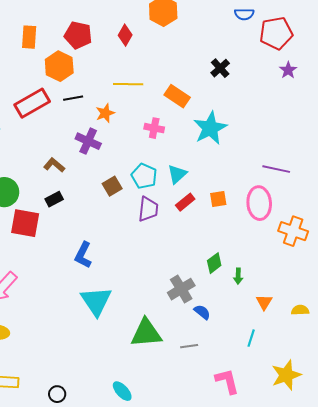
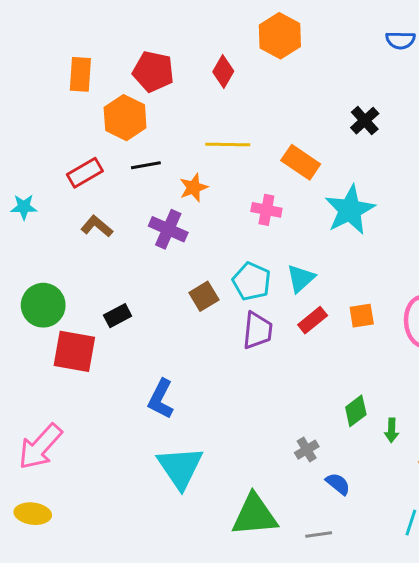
red rectangle: (32, 103) -> (85, 173), size x0.7
brown L-shape: (54, 165) -> (97, 226), moved
gray cross: (181, 289) -> (307, 450), size x0.6

